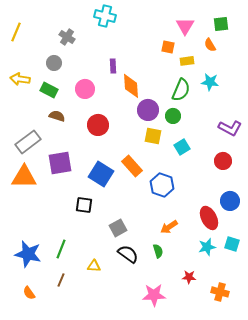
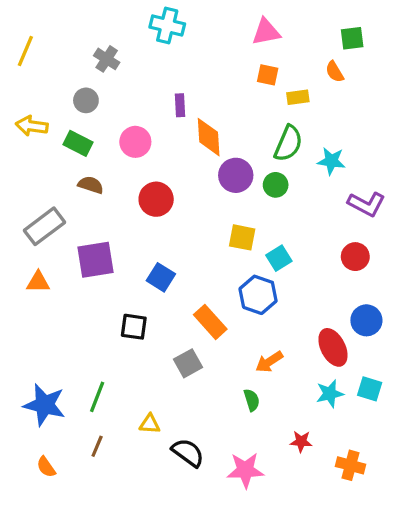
pink triangle: (185, 26) -> (266, 32), moved, turned 48
cyan star: (210, 82) -> (331, 161), moved
yellow square: (153, 136) -> (242, 237), moved
cyan square: (182, 147) -> (279, 258), moved
orange rectangle: (132, 166) -> (210, 322), moved
blue square: (101, 174) -> (161, 277), size x0.7
orange triangle: (24, 177) -> (38, 282), size x0.6
black semicircle: (128, 254) -> (188, 453), moved

